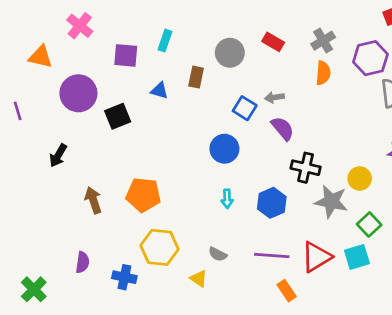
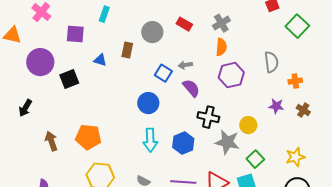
cyan rectangle: (165, 41) -> (104, 14), moved
purple hexagon: (370, 58) -> (231, 75), moved
cyan arrow: (227, 199) -> (150, 140), size x1.6

